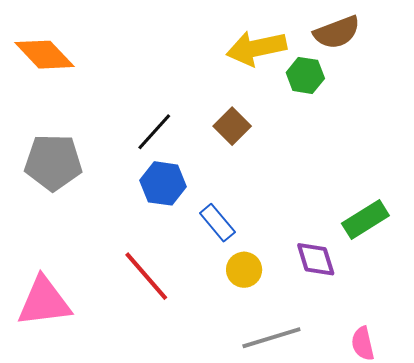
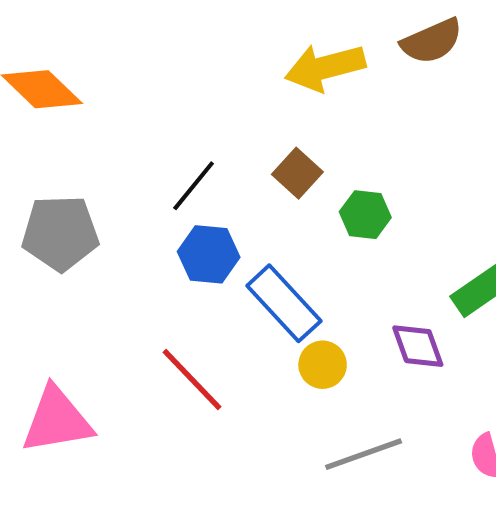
green hexagon: (305, 75) -> (365, 215), moved
blue rectangle: (217, 223) -> (284, 303), size x1.5

